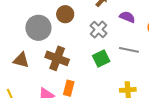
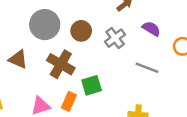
brown circle: (65, 14) -> (81, 31), moved
green square: (101, 58) -> (92, 85), moved

